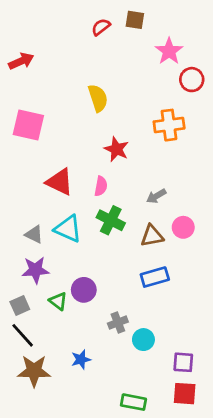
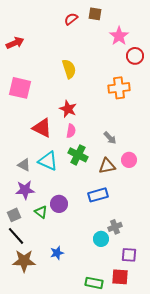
red star: (116, 149) -> (68, 109), moved
gray arrow: (156, 196) -> (110, 138), turned -104
blue rectangle: (155, 277) -> (98, 195), moved
gray cross: (118, 323) -> (115, 227), moved
red square: (185, 394) -> (120, 277), moved

